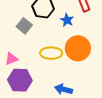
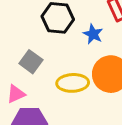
gray square: (24, 26) -> (31, 62), moved

